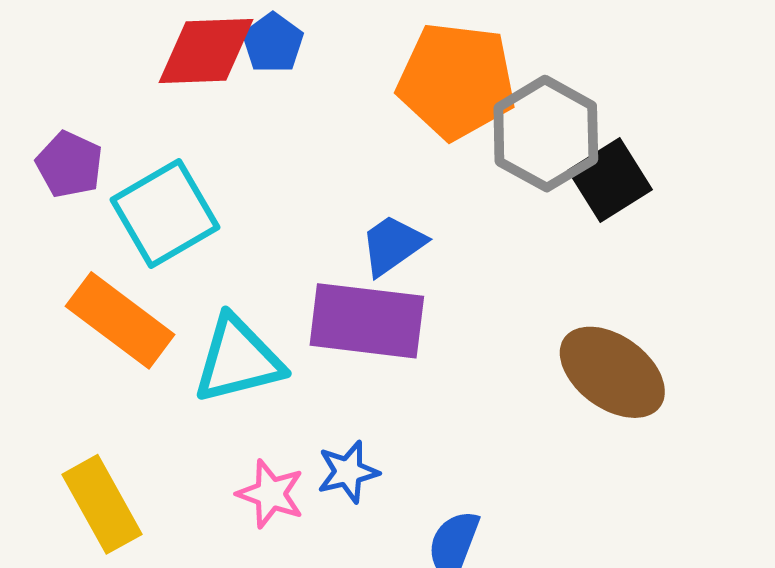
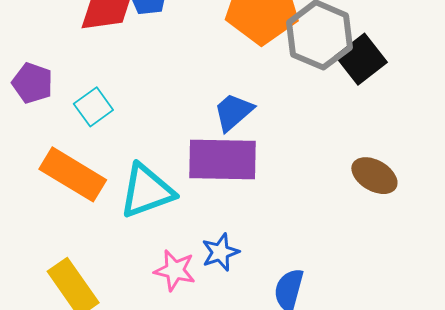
cyan square: (165, 214) -> (93, 107), size x0.6
brown ellipse: (612, 372) -> (374, 176), size x0.7

